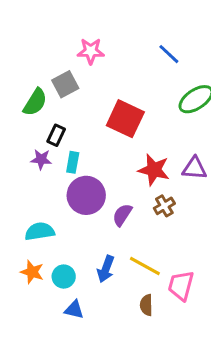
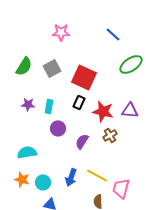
gray square: (65, 84) -> (52, 68), moved
black rectangle: (56, 135) -> (79, 102), moved
purple circle: (86, 195) -> (58, 128), size x0.6

